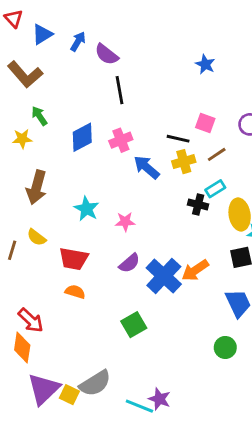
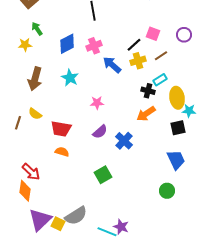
black line: (178, 139) -> (134, 45), turned -56
cyan star: (87, 209) -> (70, 78), moved
orange arrow: (195, 270) -> (146, 114), moved
blue cross: (164, 276) -> (124, 141), size x0.7

